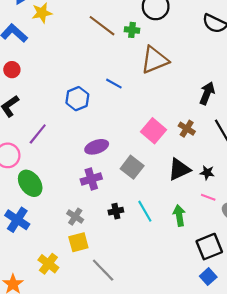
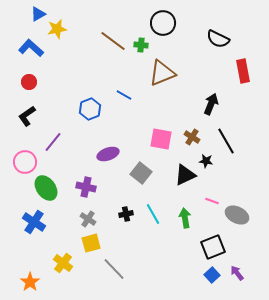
pink square: (153, 131) -> (161, 139), turned -30
black star: (207, 173) -> (206, 161), moved
purple cross: (91, 179) -> (86, 187), moved, turned 30

